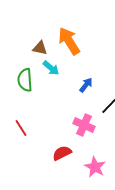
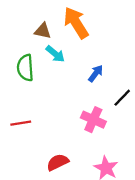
red line: (21, 128) -> (21, 123), turned -66
red semicircle: (62, 153) -> (58, 162), moved

